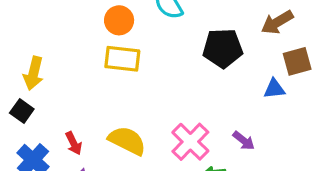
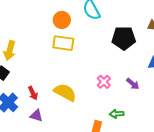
purple arrow: (244, 141) -> (133, 84), moved
pink cross: (190, 142) -> (104, 82), moved, size x0.6

